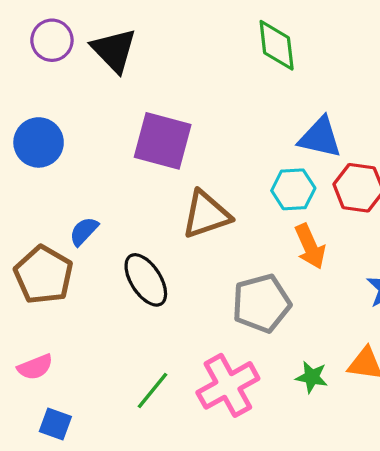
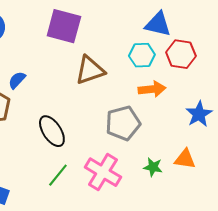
orange arrow: (310, 246) -> (152, 89), turned -72
black ellipse: (146, 280) -> (52, 131), moved
pink cross: (228, 385) -> (103, 172), turned -30

